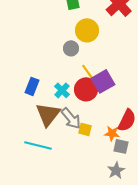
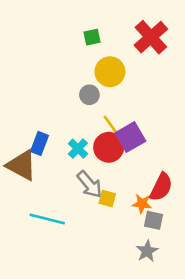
brown triangle: (48, 114) -> (22, 165), moved, turned -40

